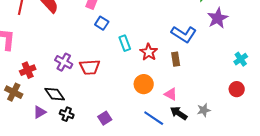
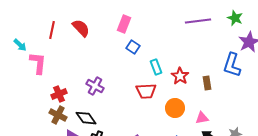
blue L-shape: (184, 34) -> (232, 65), moved, turned 75
red trapezoid: (90, 67) -> (146, 91), moved
brown cross: (14, 92) -> (58, 115), moved
pink triangle: (171, 94) -> (202, 118), turned -40

